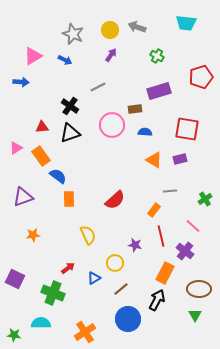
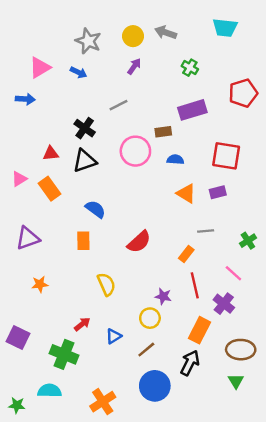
blue semicircle: (58, 176) -> (95, 209), moved
yellow circle: (115, 263) -> (150, 318), moved

